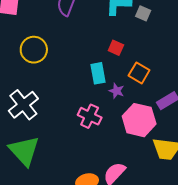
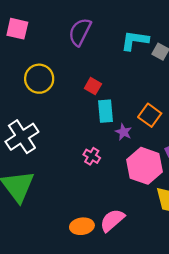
red square: (116, 48) -> (93, 86), moved
pink cross: (90, 116) -> (92, 156), size x0.7

